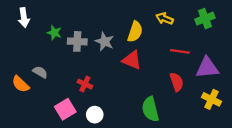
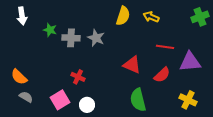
green cross: (205, 19) -> (200, 17), moved
yellow semicircle: (135, 32) -> (123, 16), moved
red triangle: (132, 60) -> (132, 65), moved
gray semicircle: (40, 72) -> (26, 97), moved
red semicircle: (177, 82) -> (162, 75), turned 66
yellow cross: (212, 99) -> (188, 100), moved

